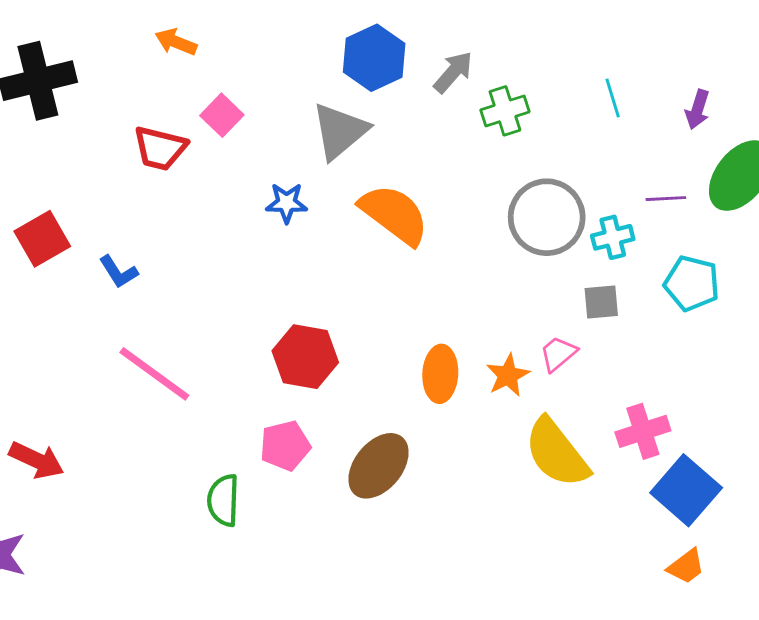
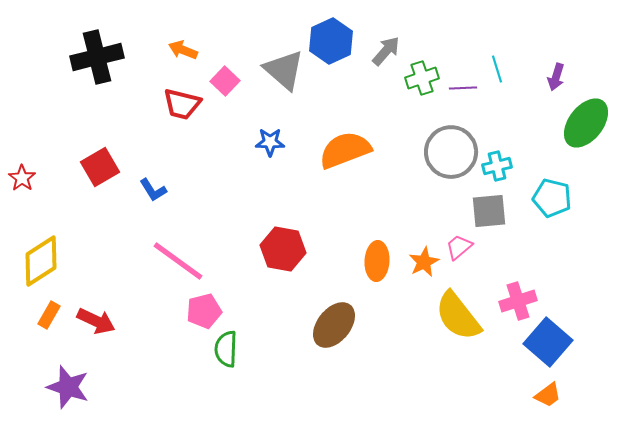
orange arrow: (176, 42) -> (183, 50), moved
gray triangle: (340, 131) -> (284, 70), moved, turned -39
purple line: (666, 199) -> (463, 88), moved
orange semicircle: (394, 214) -> (345, 150), turned -58
gray square: (601, 302) -> (489, 211), size x1.4
pink pentagon: (285, 446) -> (204, 311), moved

